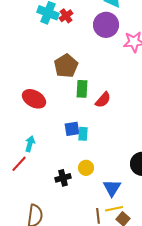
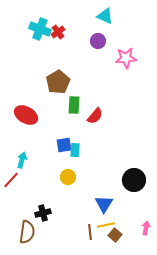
purple circle: (106, 25) -> (98, 41), size x0.6
yellow circle: (86, 168) -> (68, 177), moved
black cross: (63, 178) -> (43, 213), moved

